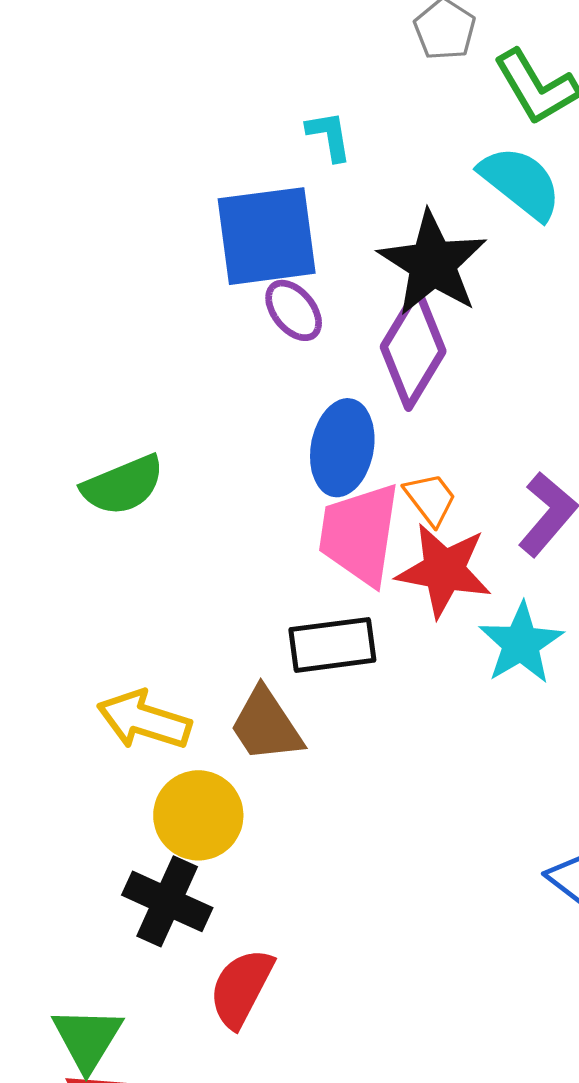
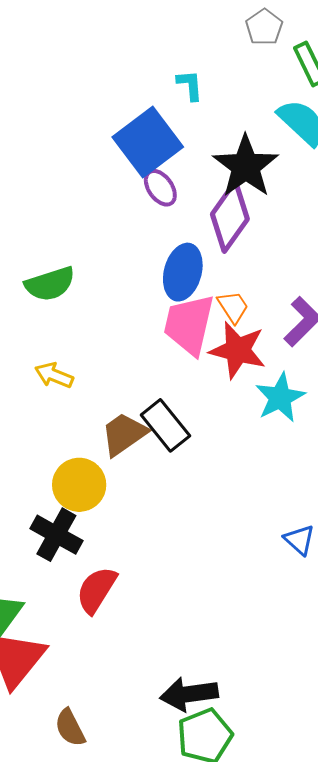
blue square: (267, 236) -> (148, 142), turned -34
black rectangle: (332, 645) -> (165, 425), moved, turned 54
yellow arrow: (144, 720) -> (54, 375), moved, size x0.7
brown trapezoid: (266, 725) -> (124, 434), turned 84

